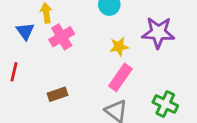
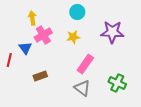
blue triangle: (25, 31) -> (25, 48), moved
yellow star: (119, 47) -> (73, 37), moved

